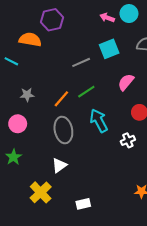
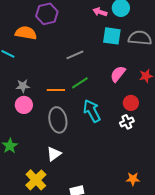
cyan square: (109, 49) -> (112, 36), moved, turned 30
orange line: (61, 99) -> (56, 90), turned 48
pink circle: (18, 124) -> (24, 105), moved
white cross: (128, 140) -> (127, 122), moved

